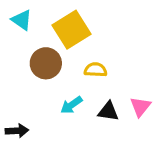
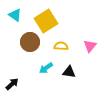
pink triangle: (140, 107) -> (90, 46), moved
black arrow: (17, 131) -> (12, 84), turned -40

